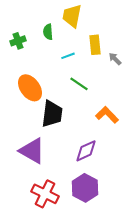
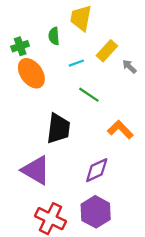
yellow rectangle: (95, 45) -> (107, 51), turned 48
orange ellipse: (30, 88) -> (31, 73), moved

